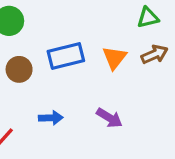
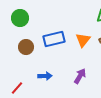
purple arrow: (109, 118) -> (80, 76), turned -91

